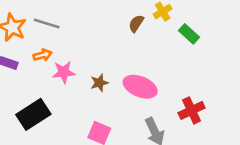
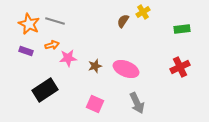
green rectangle: (189, 34) -> (182, 29), moved, turned -49
red cross: (192, 110) -> (180, 67), moved

